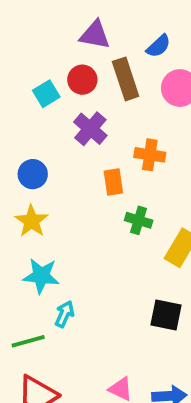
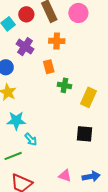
purple cross: (90, 129) -> (25, 47), moved
orange cross: (150, 155) -> (57, 41), moved
cyan arrow: (65, 314) -> (31, 139), turned 120

